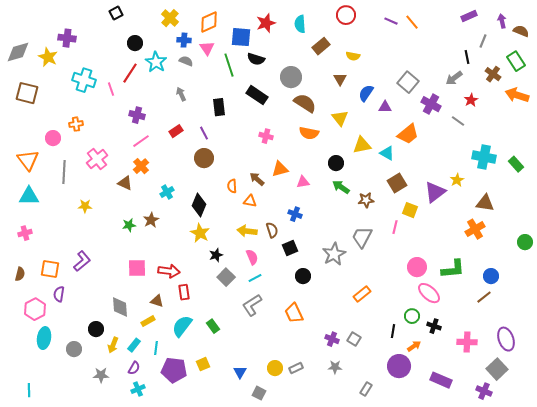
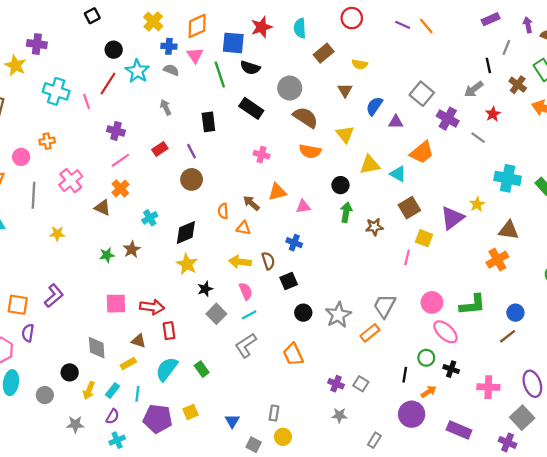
green arrow: (341, 187) -> (346, 212), turned 66
black diamond: (199, 205) -> (186, 232), turned 45
gray trapezoid: (362, 237) -> (385, 306), moved
gray star: (334, 254) -> (338, 315), moved
yellow circle: (275, 368) -> (283, 437), moved
gray rectangle: (296, 368) -> (274, 413), moved, turned -56

